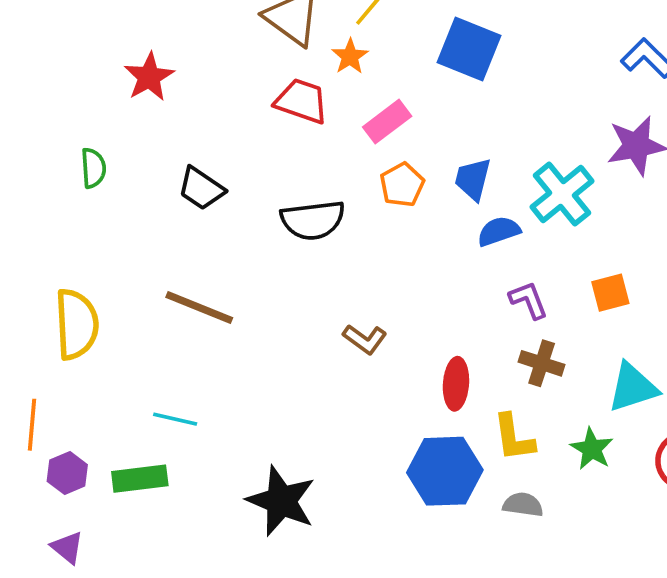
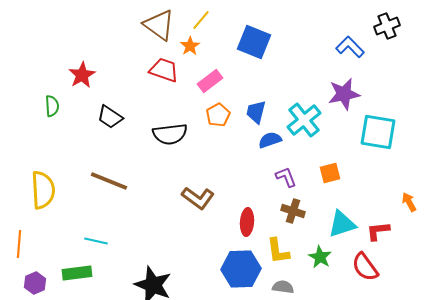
red star: (149, 77) -> (82, 75), moved
brown L-shape: (365, 339) -> (198, 198), size x1.4
purple hexagon: (67, 473) -> (35, 283), moved

